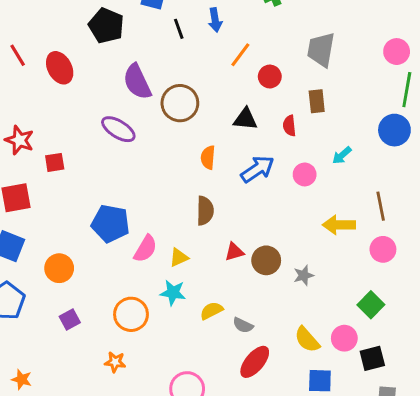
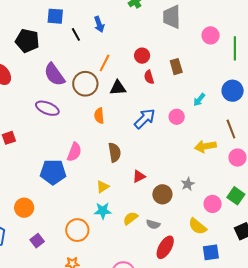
gray trapezoid: (321, 50) -> (172, 17), moved
pink circle: (397, 52) -> (211, 35), moved
orange line: (240, 55) -> (105, 63), moved
black triangle: (245, 119) -> (118, 88), moved
red semicircle: (289, 126) -> (149, 77), moved
blue circle: (394, 130) -> (233, 91), moved
orange semicircle: (208, 157) -> (99, 116), moved
pink semicircle: (145, 249) -> (74, 152), moved
brown circle: (266, 260) -> (162, 194), moved
pink circle: (344, 338) -> (213, 204), moved

